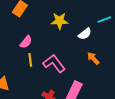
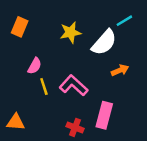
white semicircle: (85, 34) -> (104, 42), size x1.6
orange arrow: (93, 58) -> (120, 70), turned 120

